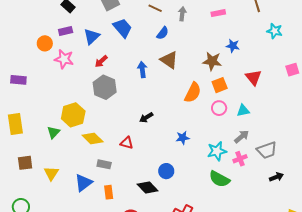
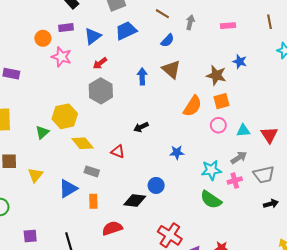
blue trapezoid: (122, 28) -> (126, 31), turned -80
red triangle: (253, 77) -> (269, 135), moved
black diamond: (148, 187) -> (135, 201), turned -45

